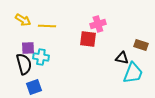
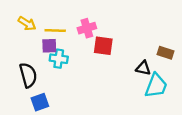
pink cross: (98, 24) -> (87, 28), moved
purple square: (28, 48) -> (49, 46), moved
cyan cross: (41, 57) -> (59, 59), moved

